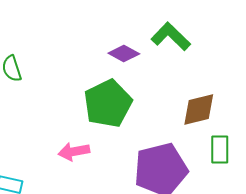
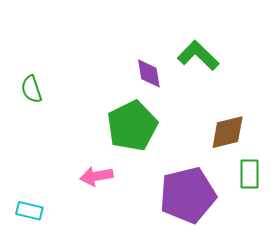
purple diamond: (124, 54) -> (149, 73), turned 52

